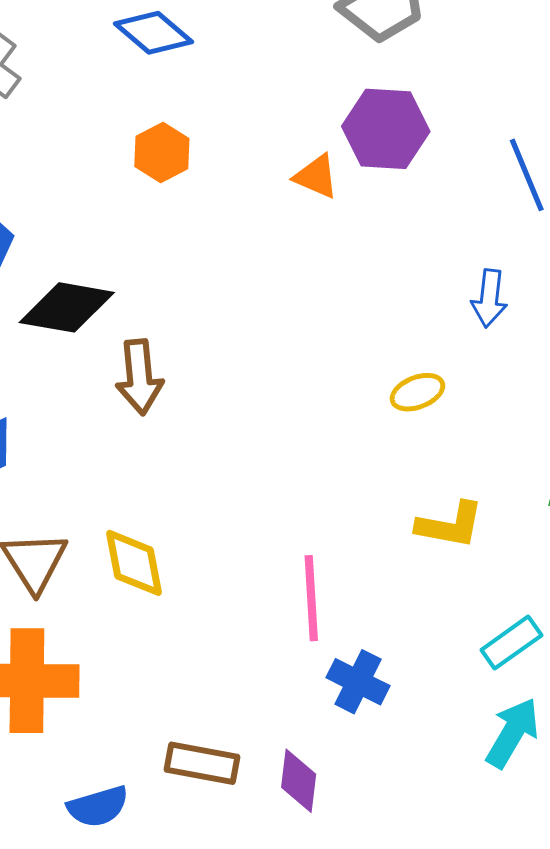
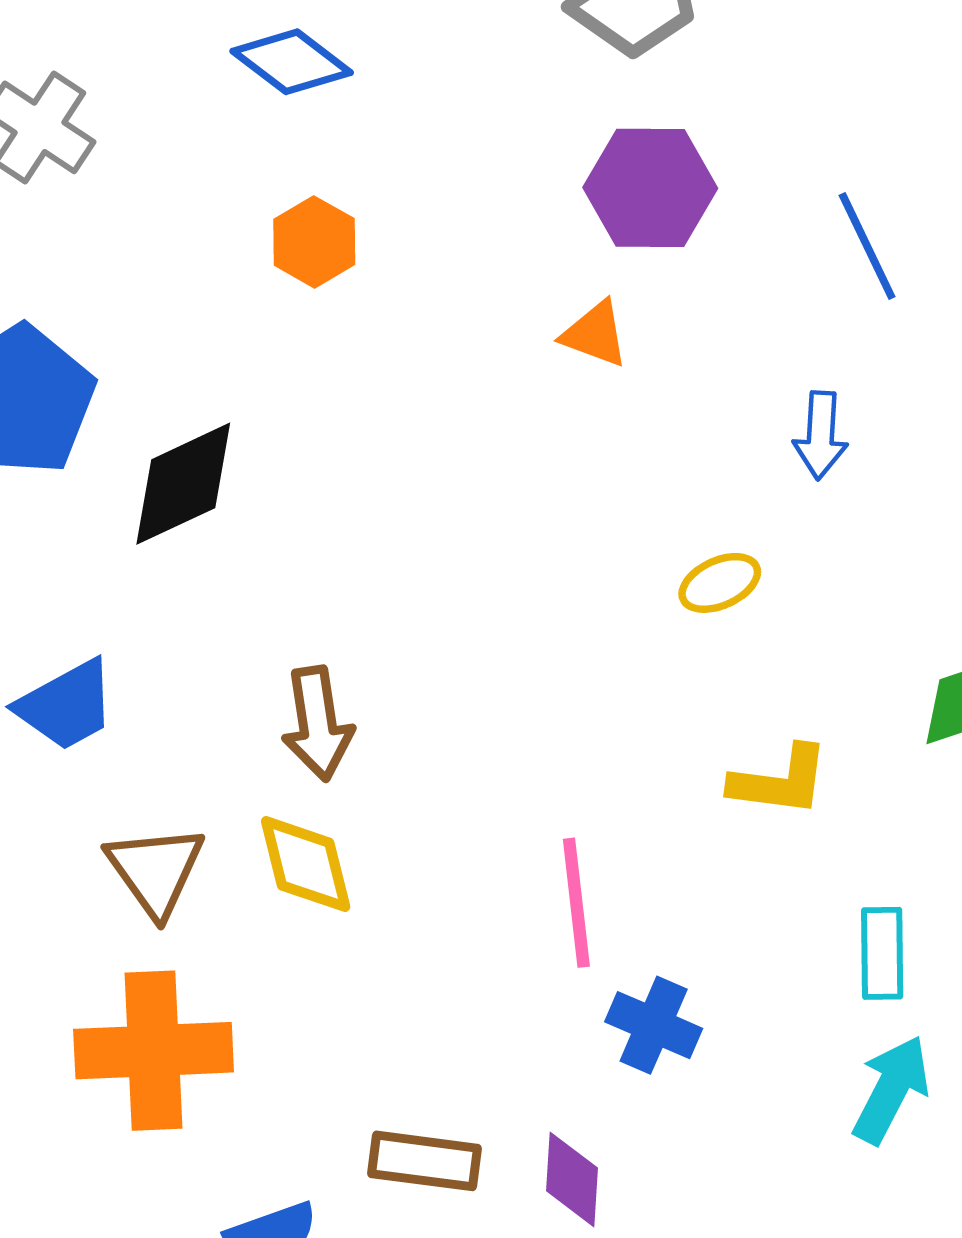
orange triangle: (316, 176) -> (595, 334), moved
black diamond: (67, 307) -> (183, 484), turned -32
brown arrow: (139, 377) -> (317, 724), moved
cyan rectangle: (511, 643) -> (882, 953), turned -52

